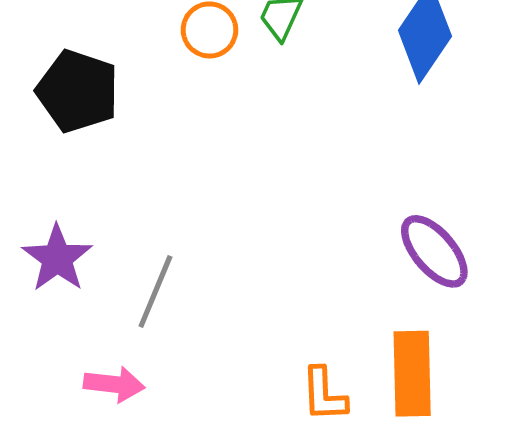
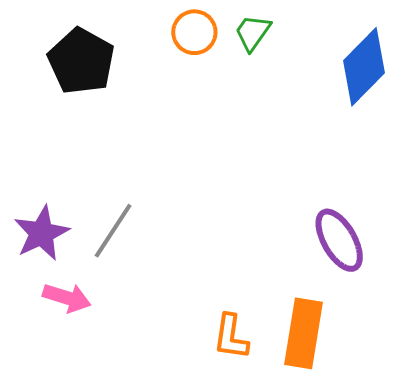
purple star: (57, 258) -> (42, 233), moved

